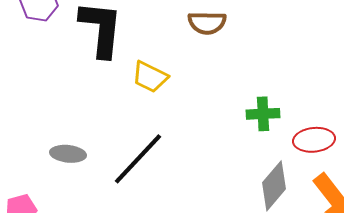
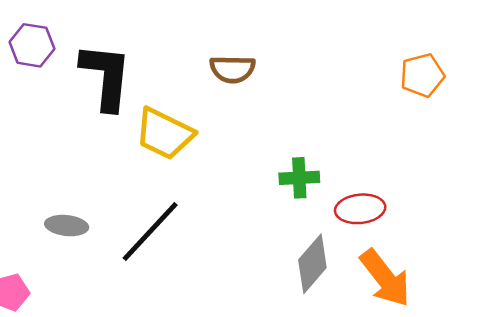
yellow trapezoid: (150, 77) -> (164, 134), size x1.4

